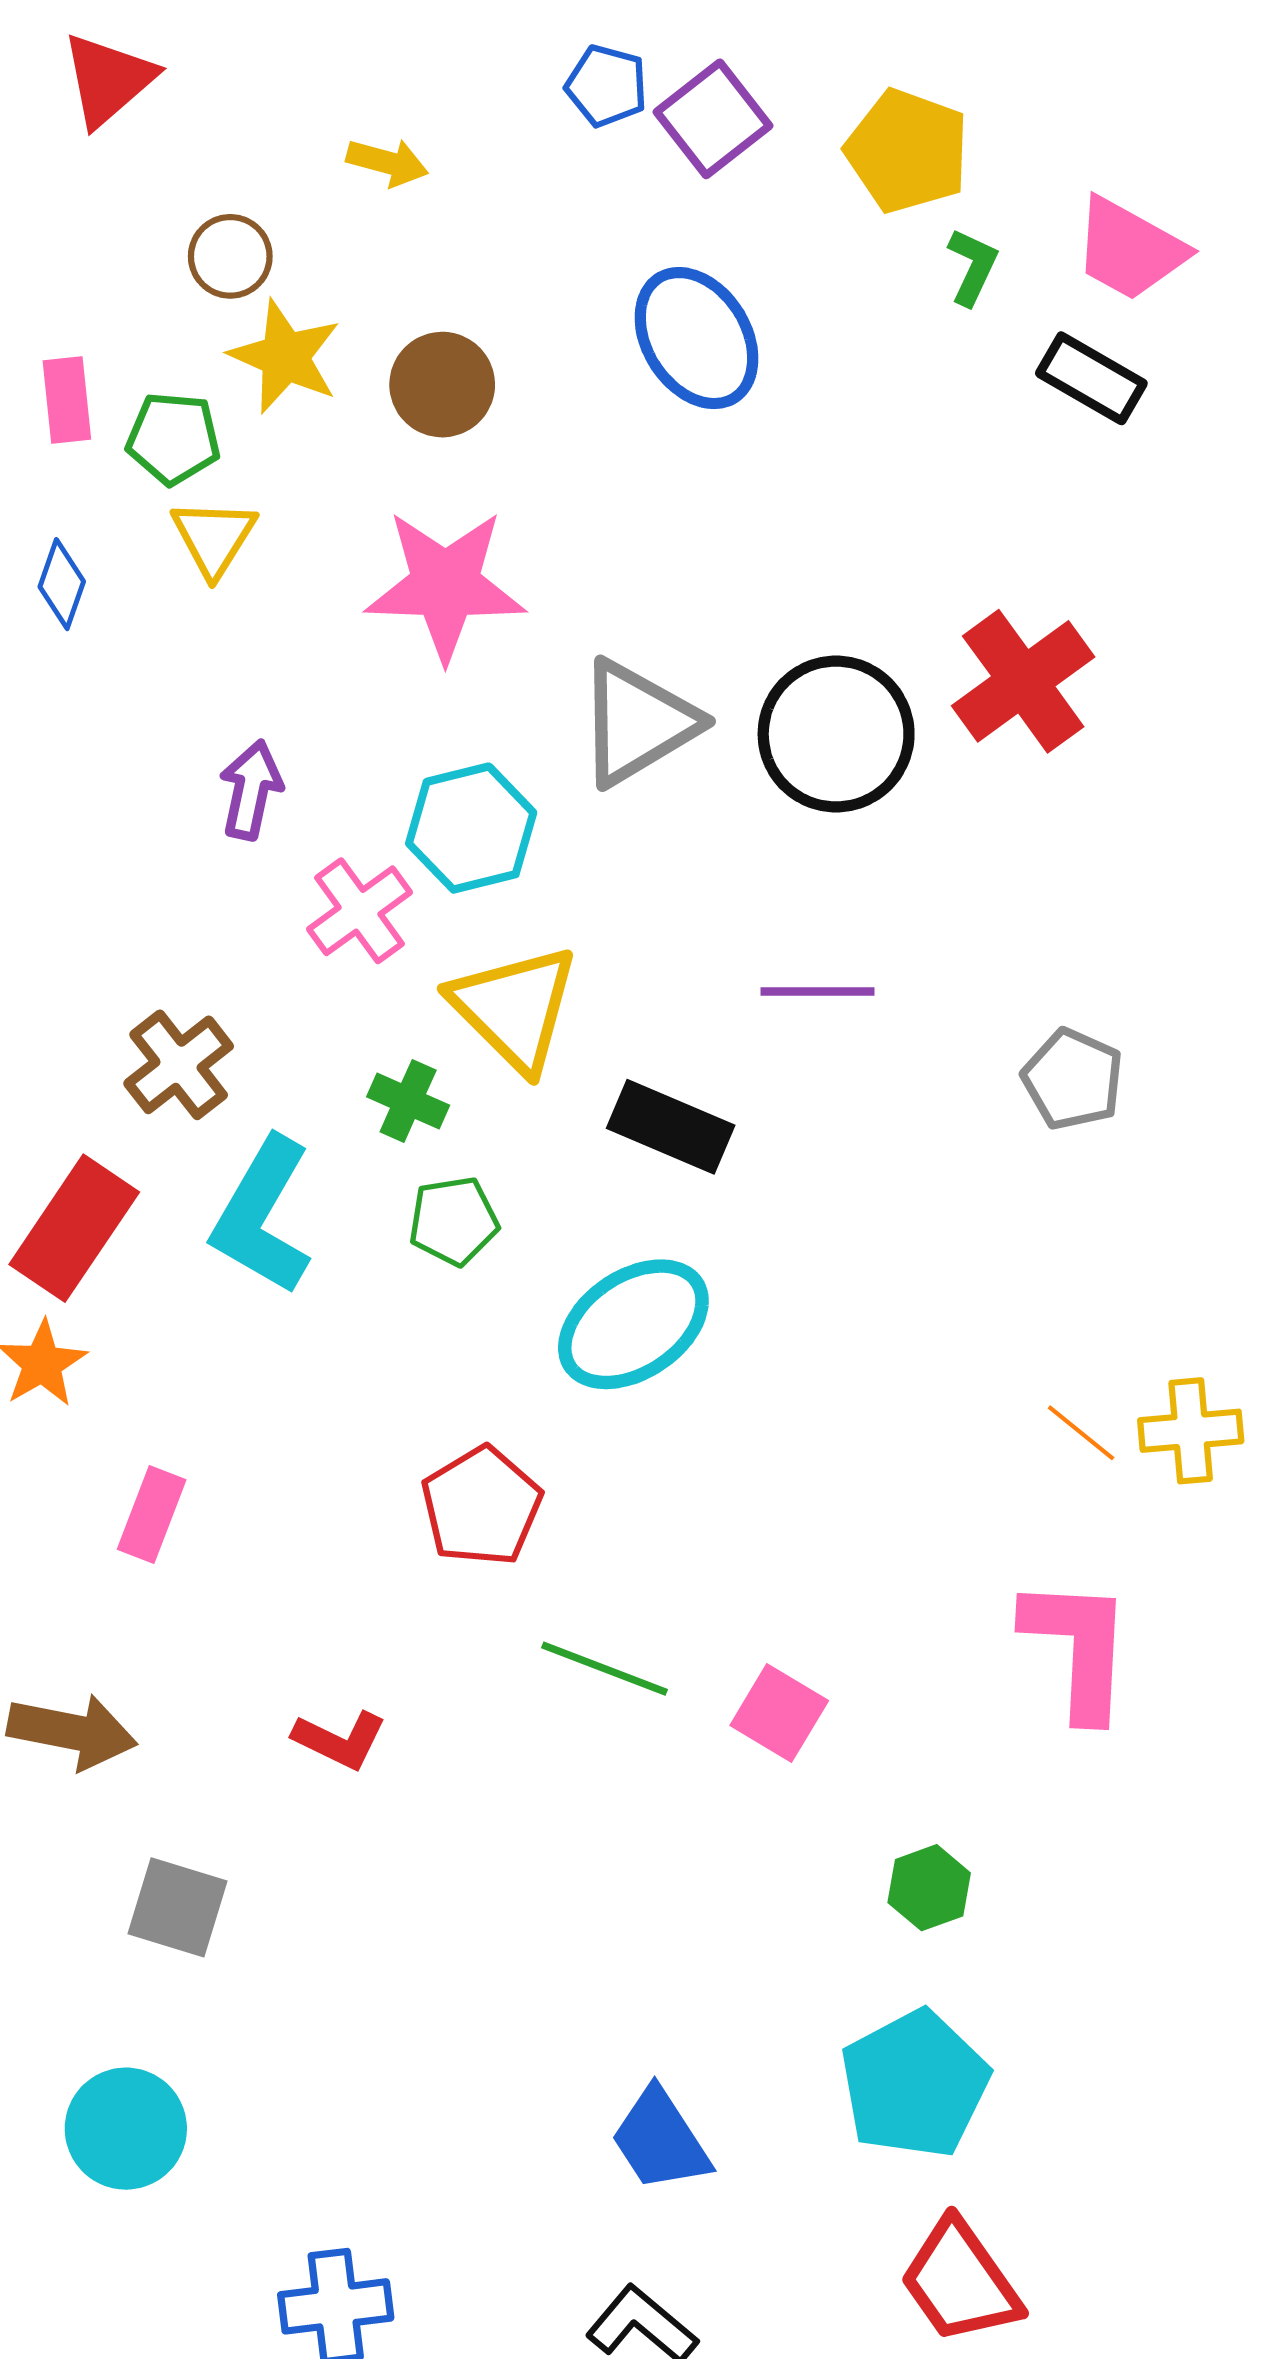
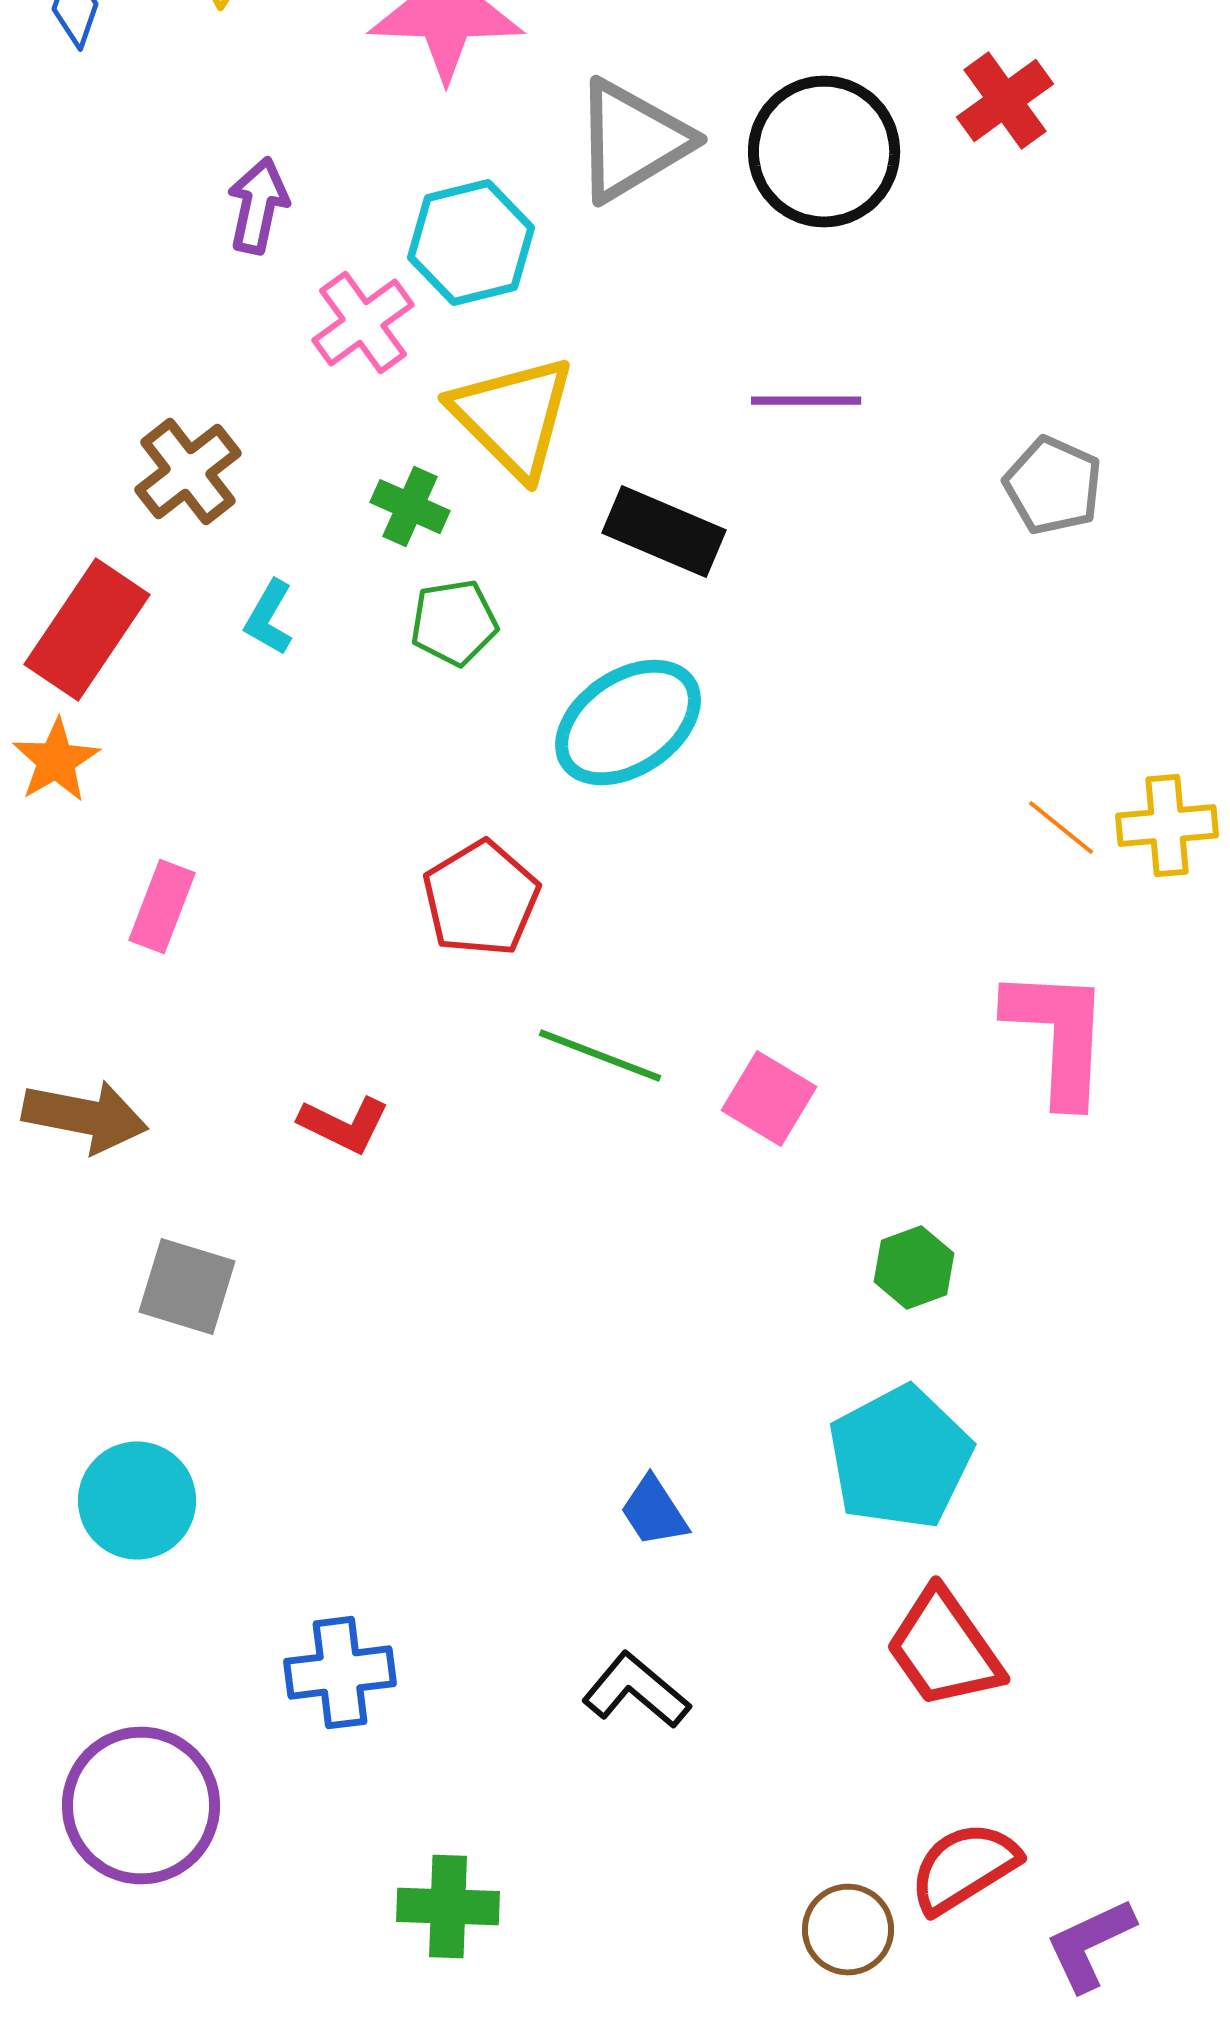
red cross: (1023, 681) -> (1005, 101), size x0.7
cyan L-shape: (262, 1216) -> (269, 618), size x0.5
blue trapezoid: (660, 2140) -> (654, 1512), size x0.7

